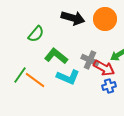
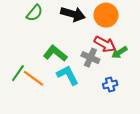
green semicircle: (36, 34) -> (35, 13), moved
red arrow: (104, 68) -> (105, 44), moved
cyan L-shape: (68, 77) -> (68, 75), turned -140

